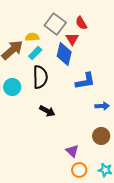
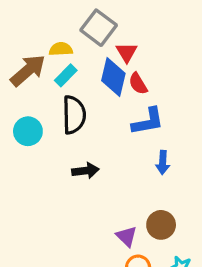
red semicircle: (81, 23) -> (138, 84), moved
blue arrow: (102, 106) -> (163, 162), moved, turned 96
black arrow: (47, 111) -> (85, 171), turned -35
brown circle: (101, 136) -> (161, 225), moved

